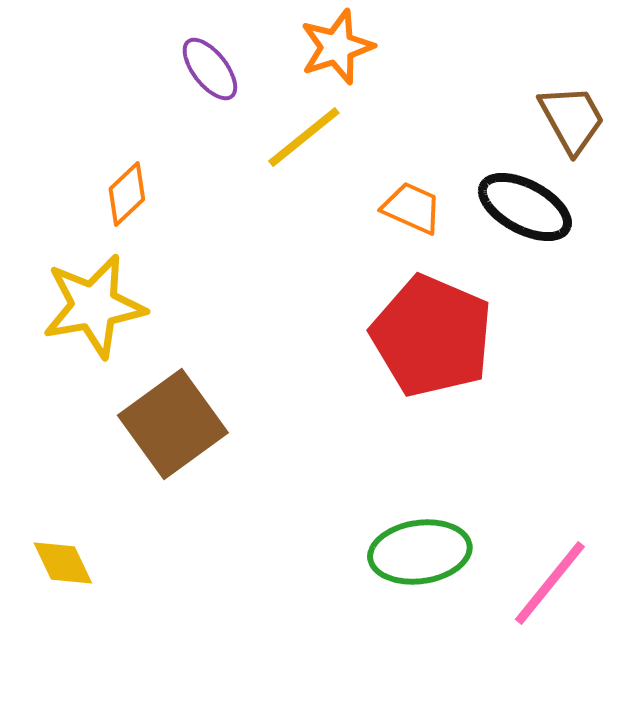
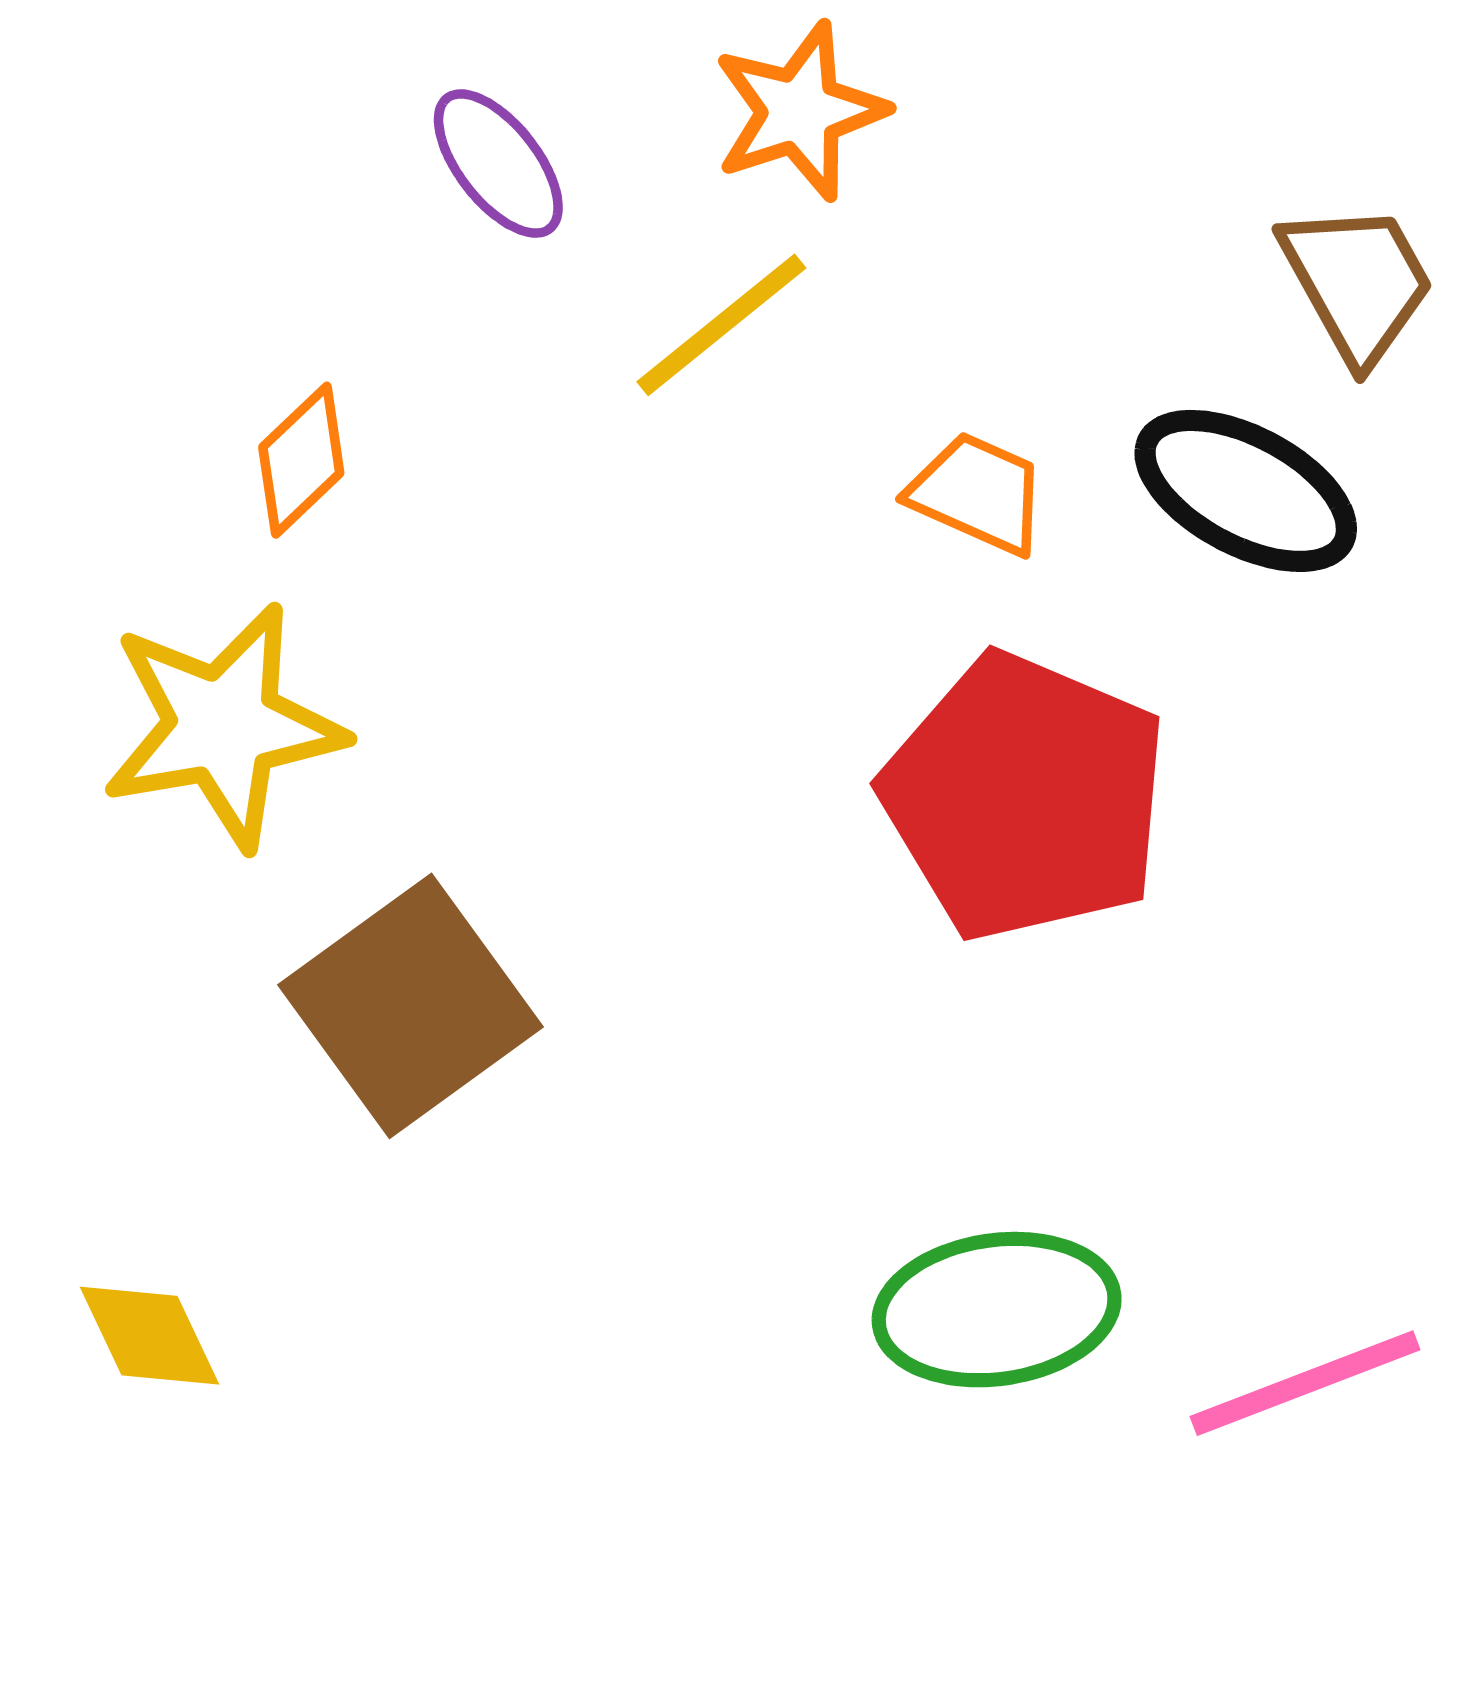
pink line: (550, 583) -> (1305, 1383), turned 30

